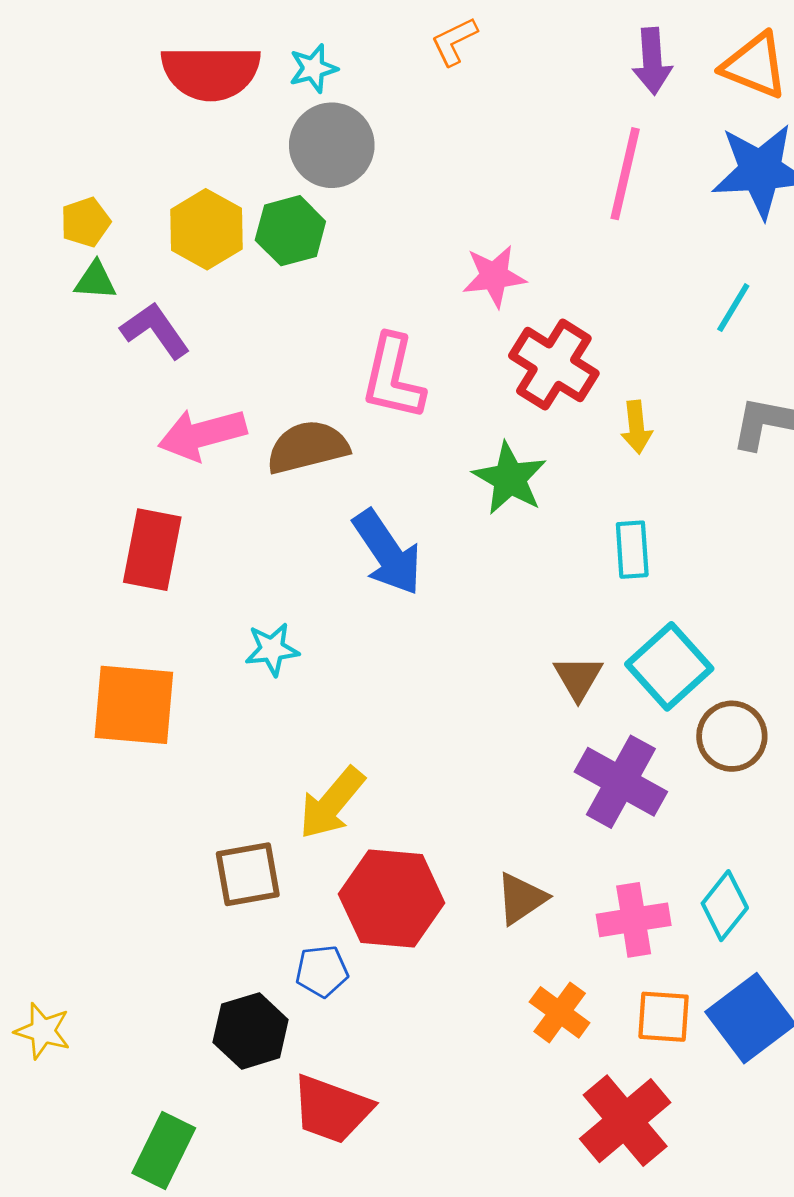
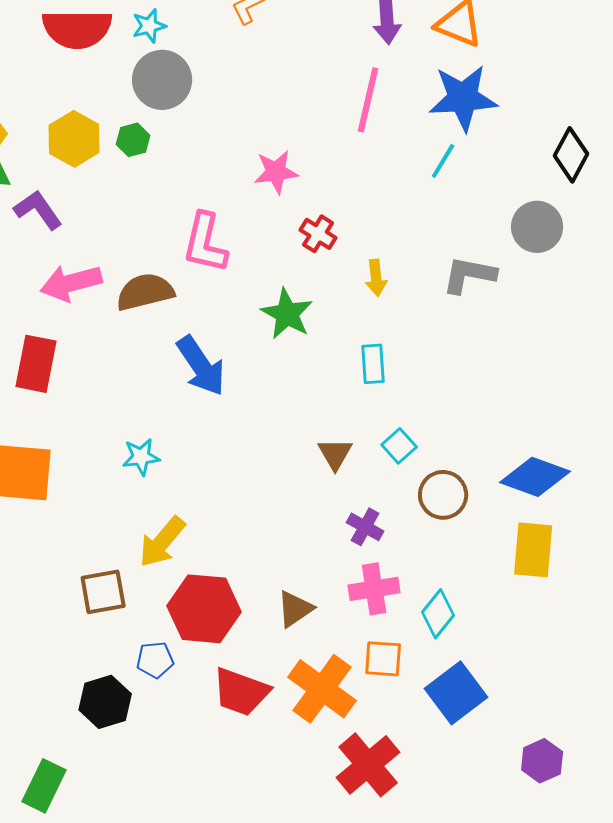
green hexagon: (290, 231) -> (133, 140), size x0.7
cyan line: (733, 308) -> (443, 161), moved
red cross: (554, 365) -> (318, 234), size x0.6
cyan star: (272, 649) -> (141, 457), moved
cyan square: (669, 666) -> (399, 446), size x0.6
purple cross: (621, 782) -> (365, 527), size x0.6
pink cross: (634, 920) -> (374, 589), moved
orange cross: (560, 1012) -> (322, 689), size x1.6
orange square: (664, 1017) -> (383, 659), moved
red trapezoid: (332, 1109) -> (241, 692), moved

